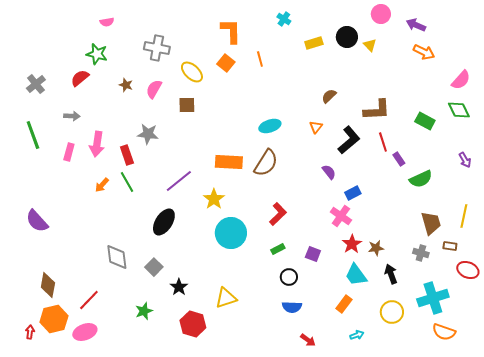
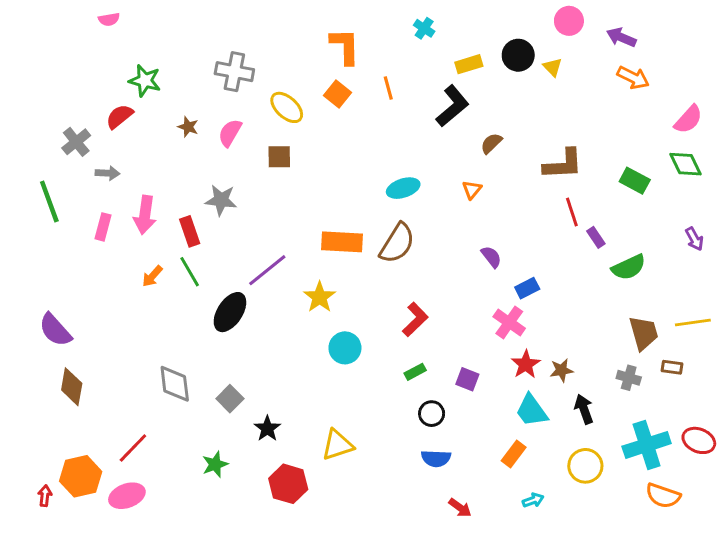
pink semicircle: (107, 22) -> (109, 19), moved
gray cross: (36, 84) -> (76, 142), moved
black L-shape: (349, 140) -> (452, 106), moved
yellow line: (464, 216) -> (693, 322), turned 70
black ellipse: (164, 222) -> (230, 312), moved
cyan circle: (231, 233) -> (345, 348), size x0.7
red ellipse: (468, 270) -> (699, 440), moved
brown diamond: (48, 285) -> (72, 387), moved

